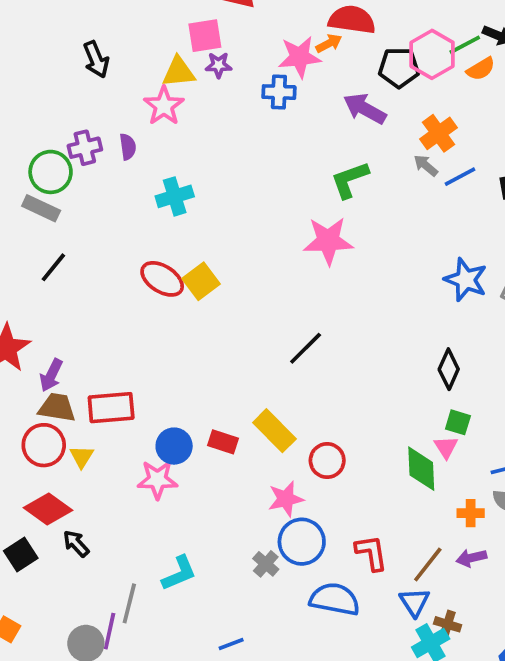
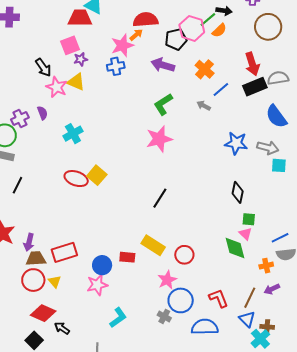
black arrow: (96, 59) -> (43, 68), moved
yellow triangle: (179, 72) -> (76, 82), moved, turned 42
gray arrow: (426, 165) -> (204, 106), moved
cyan L-shape: (179, 573) -> (118, 318), moved

